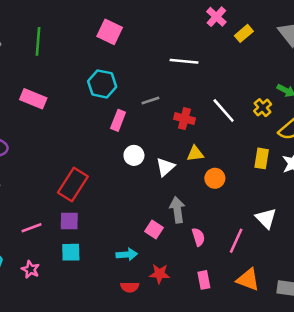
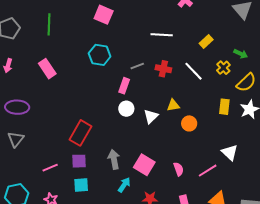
yellow rectangle: (244, 33) -> (206, 42), moved
pink rectangle: (33, 99) -> (47, 69), turned 36
red cross: (184, 119) -> (163, 69), moved
pink rectangle: (118, 120) -> (124, 86), moved
gray arrow: (177, 210) -> (114, 159), moved
pink square: (154, 230) -> (144, 165), size x1.5
pink line: (236, 241) -> (208, 171), turned 36
cyan arrow: (127, 254) -> (124, 185), turned -49

